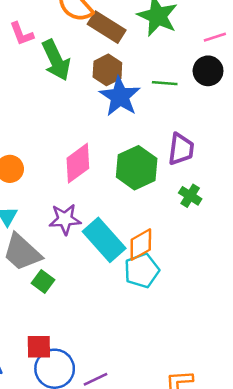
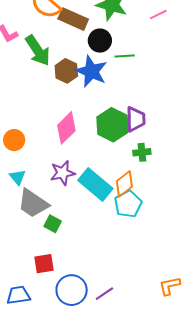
brown hexagon: (107, 70) -> (66, 71), moved
black circle: (208, 71) -> (100, 41), moved
purple trapezoid: (181, 149) -> (136, 119), moved
green cross: (190, 196) -> (142, 152), moved, turned -30
red square: (39, 347) -> (44, 264), moved

